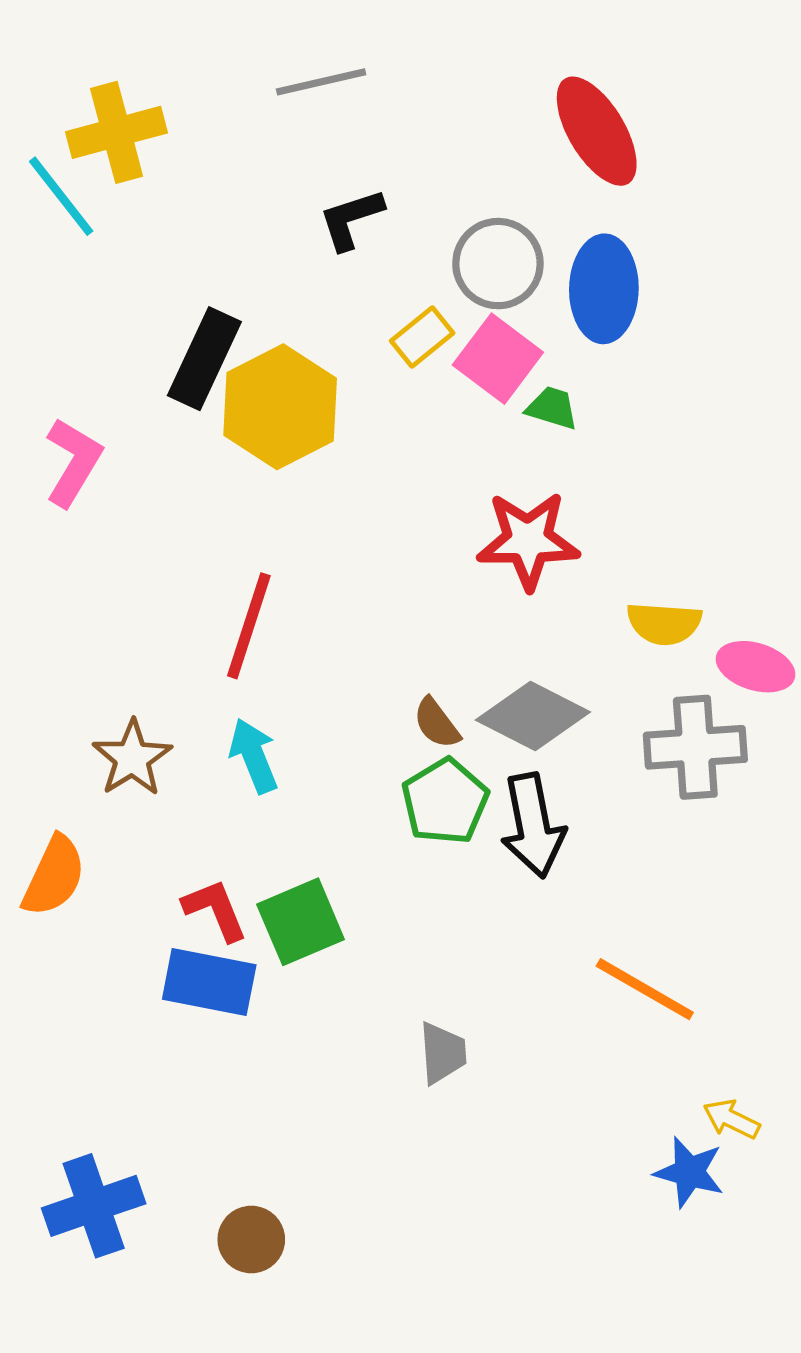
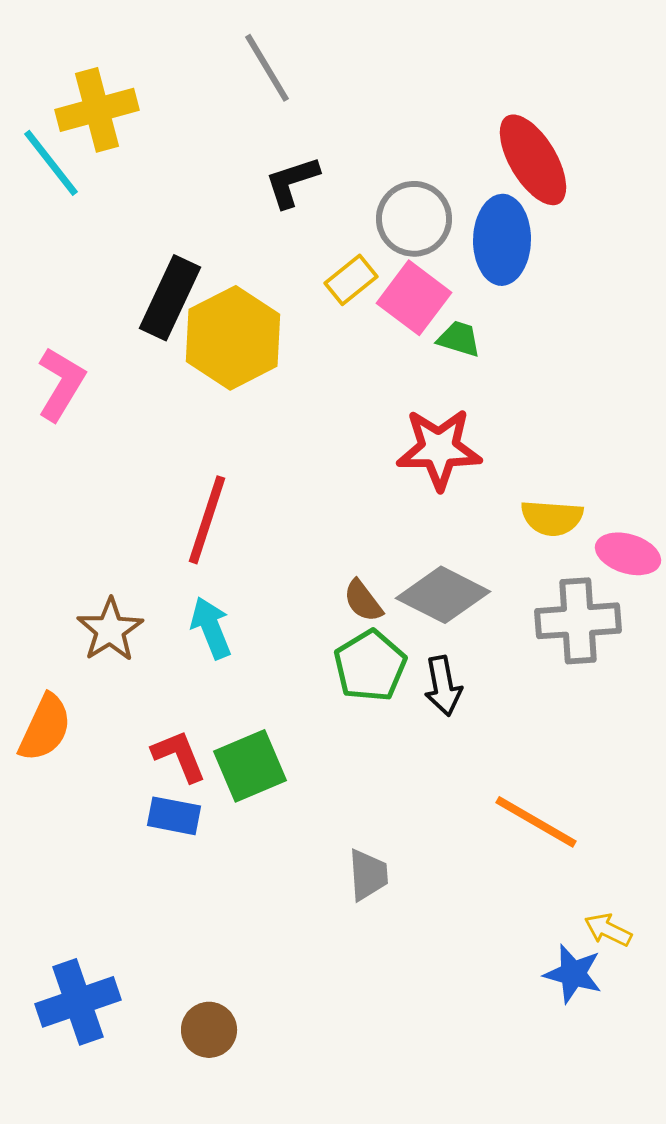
gray line: (321, 82) -> (267, 68), turned 72
red ellipse: (597, 131) -> (533, 160), moved
black arrow: (533, 826) -> (443, 686), size x0.7
blue rectangle: (209, 982) -> (174, 816), size x0.7

